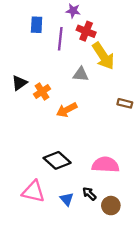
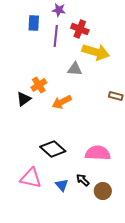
purple star: (73, 11) -> (59, 10), moved
yellow arrow: (103, 56) -> (96, 52), turned -40
black triangle: (19, 83) -> (24, 99), moved

